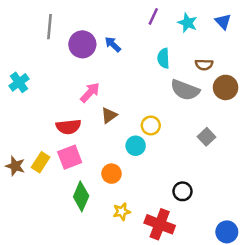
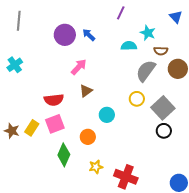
cyan star: (188, 23) -> (148, 33), moved
gray line: (49, 27) -> (19, 21), moved
cyan semicircle: (163, 58) -> (129, 46), turned 91
gray semicircle: (185, 90) -> (146, 71), turned 105
pink arrow: (90, 93) -> (79, 67), moved
yellow circle: (151, 125) -> (137, 99), moved
gray square: (207, 137) -> (163, 108), size x1.6
black circle: (182, 191) -> (164, 131), moved

